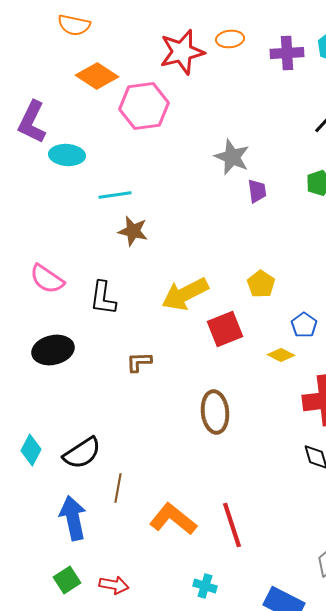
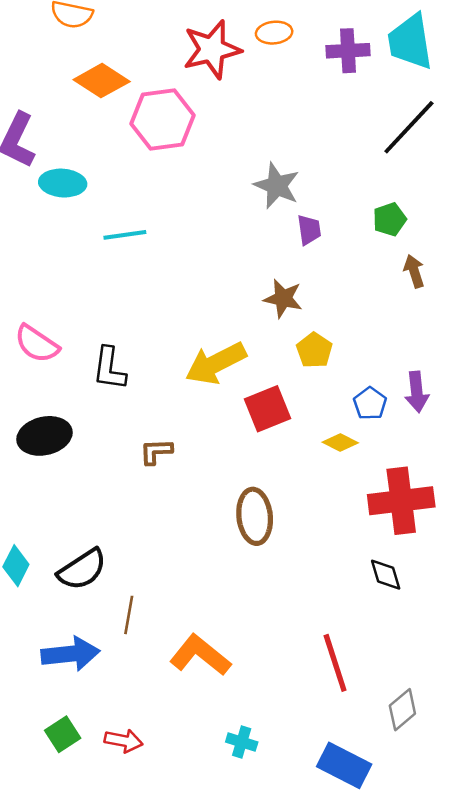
brown star: (133, 231) -> (283, 298), moved
blue arrow: (73, 518) -> (70, 654), turned 96
red line: (232, 525) -> (335, 663), moved

